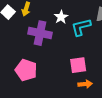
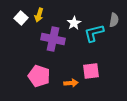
orange arrow: (85, 84) -> (71, 83), moved

